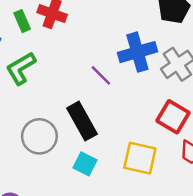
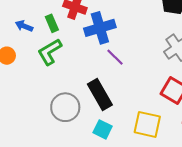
green rectangle: (22, 21) -> (52, 23), moved
blue cross: (137, 52) -> (100, 28), moved

